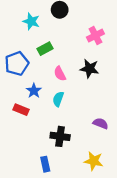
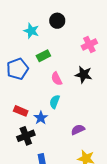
blue star: (34, 91) -> (41, 118), moved
purple semicircle: (101, 123) -> (78, 130), moved, turned -48
black cross: (60, 136) -> (26, 136), moved, turned -30

